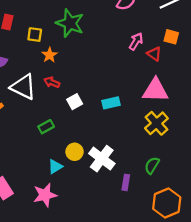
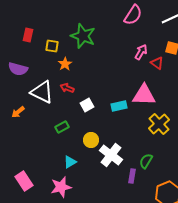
pink triangle: (155, 90) -> (144, 95), moved
yellow circle: (75, 152) -> (91, 140), moved
green semicircle: (152, 165) -> (146, 161), moved

